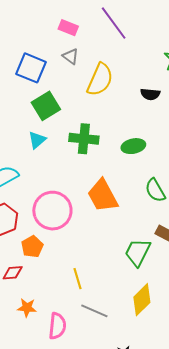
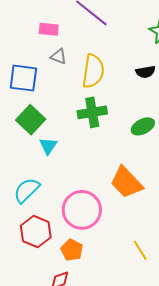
green square: (46, 106) -> (31, 120), moved
green cross: (84, 139) -> (92, 112), moved
yellow line: (77, 279) -> (140, 250), moved

